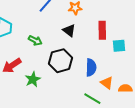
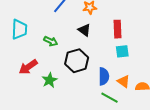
cyan square: (119, 46) -> (122, 51), moved
blue semicircle: (91, 67) -> (104, 76), moved

